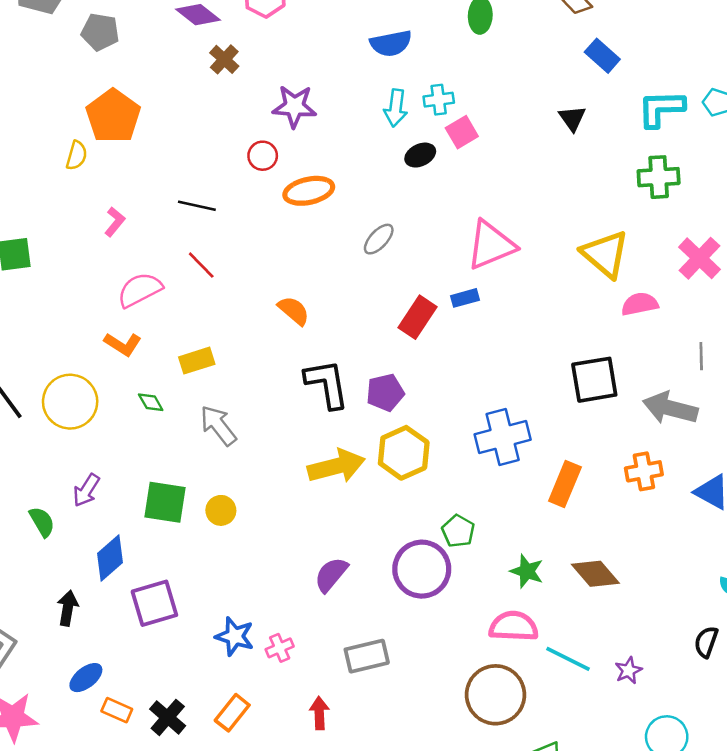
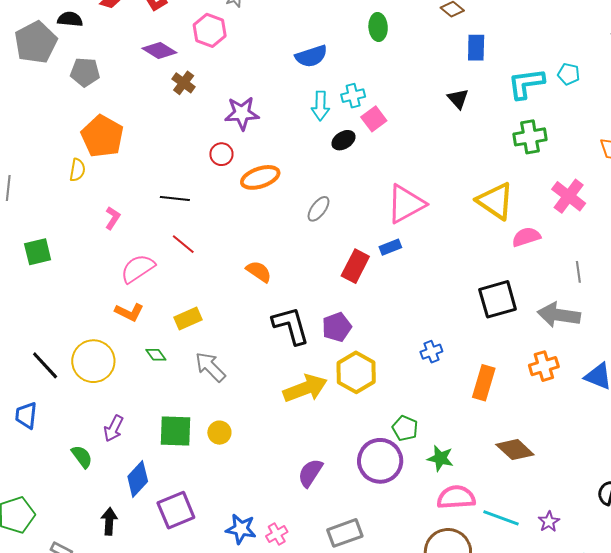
blue rectangle: (602, 56) -> (476, 48), turned 56
blue cross: (503, 437) -> (431, 352), size x0.5
green star: (527, 571) -> (440, 458), moved

